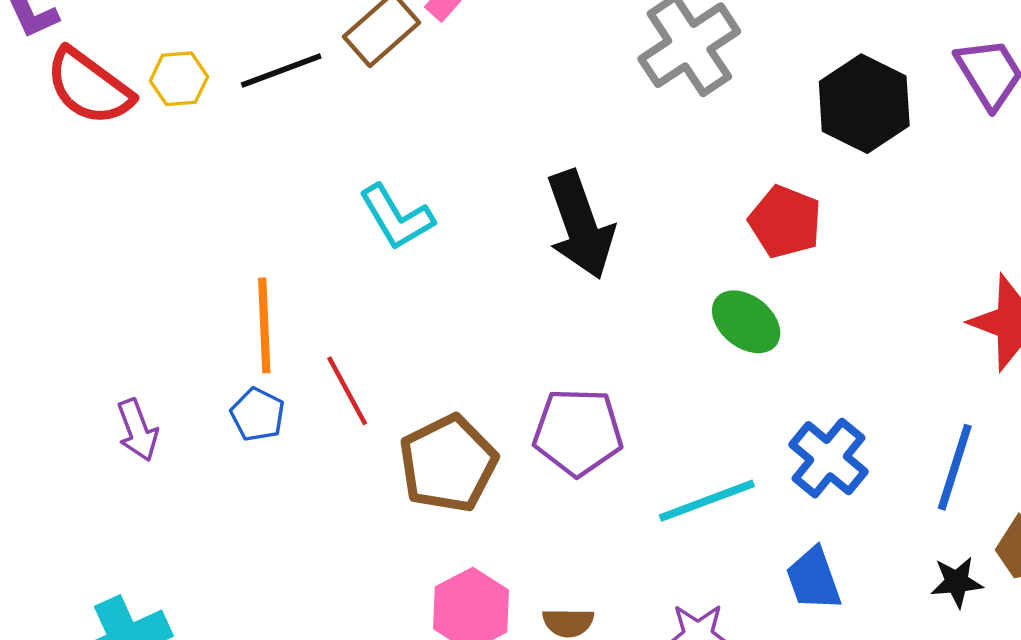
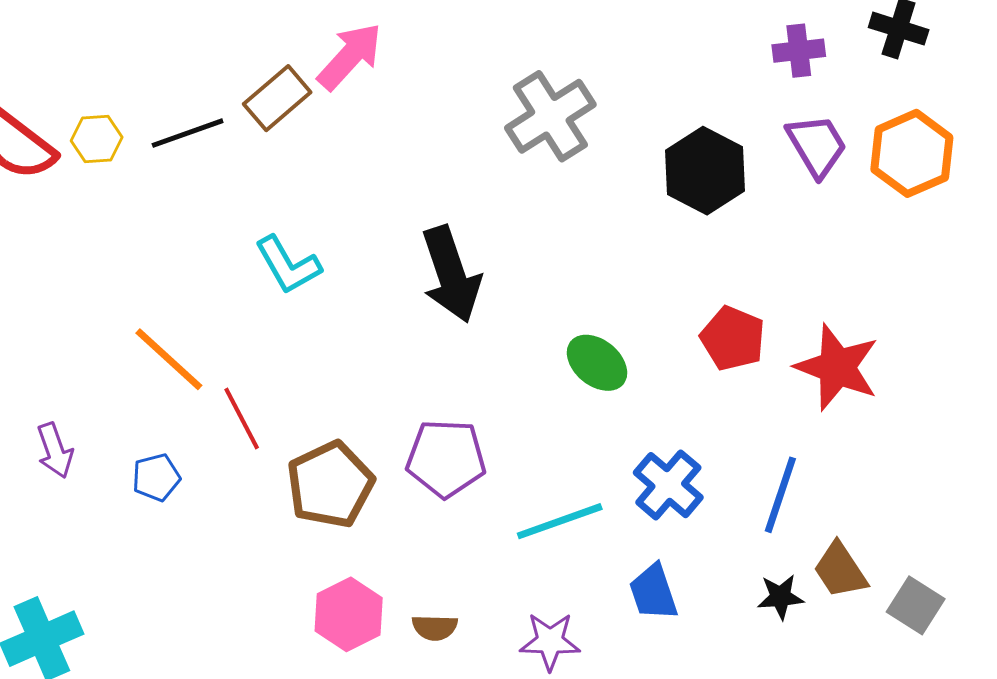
red pentagon: (785, 222) -> (733, 338), moved
orange line: (264, 325) -> (169, 359), turned -46
blue pentagon: (258, 415) -> (156, 477), moved, turned 30

